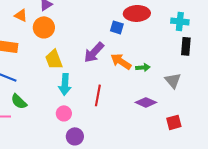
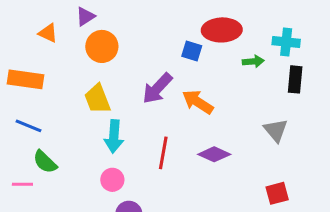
orange circle: (44, 27) -> (102, 46), moved
green arrow: (143, 67) -> (253, 61), moved
purple diamond: (146, 102) -> (214, 154), moved

